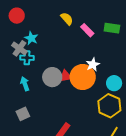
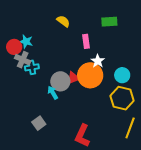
red circle: (17, 16) -> (14, 47), moved
pink rectangle: (87, 30) -> (86, 41), moved, turned 48
cyan star: (31, 38) -> (26, 42), moved
cyan arrow: (25, 84) -> (53, 93), moved

